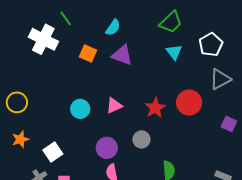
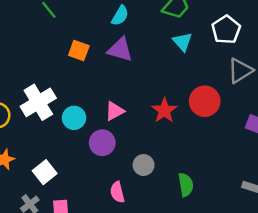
cyan semicircle: (113, 27) -> (120, 16), moved
white cross: (43, 39) -> (38, 102), moved, turned 36
gray circle: (141, 139) -> (144, 165), moved
purple circle: (107, 148) -> (102, 143), moved

